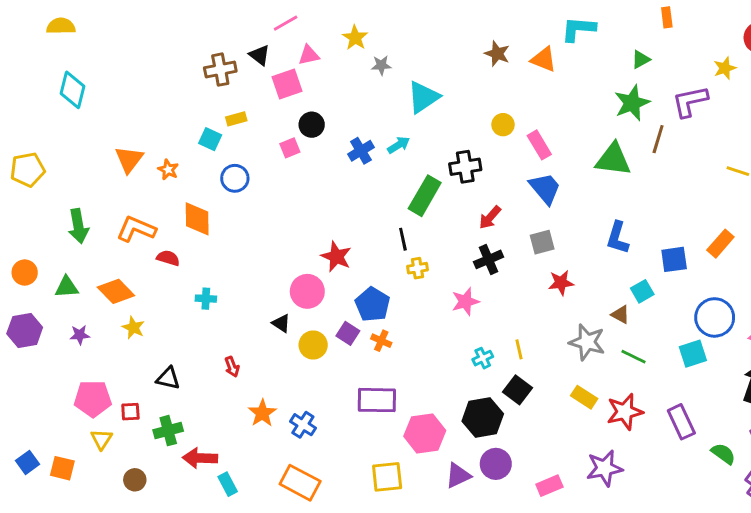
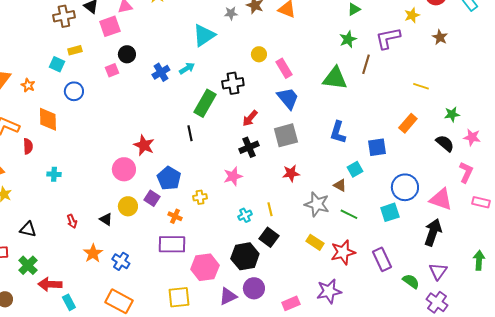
gray star: (381, 65) -> (231, 13), moved
green star: (632, 103) -> (348, 39), size x0.7
gray square: (542, 242) -> (286, 135), size x1.4
orange rectangle: (720, 244) -> (408, 123), moved
red semicircle: (168, 258) -> (28, 146), turned 70
yellow cross: (417, 268) -> (200, 197), moved
red star: (561, 283) -> (291, 173), moved
black triangle: (281, 323) -> (106, 219), moved
orange cross: (381, 341) -> (175, 216), moved
green cross: (168, 431) -> (28, 265), turned -30

